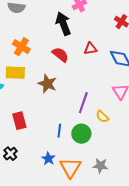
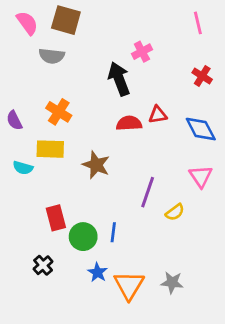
red semicircle: (60, 55) -> (129, 123), moved, turned -42
yellow semicircle: (102, 117) -> (175, 212), turned -80
green circle: (81, 134) -> (83, 237), moved

